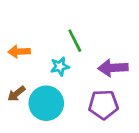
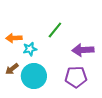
green line: (75, 41) -> (55, 30), turned 66
cyan star: (60, 66) -> (30, 49), moved

